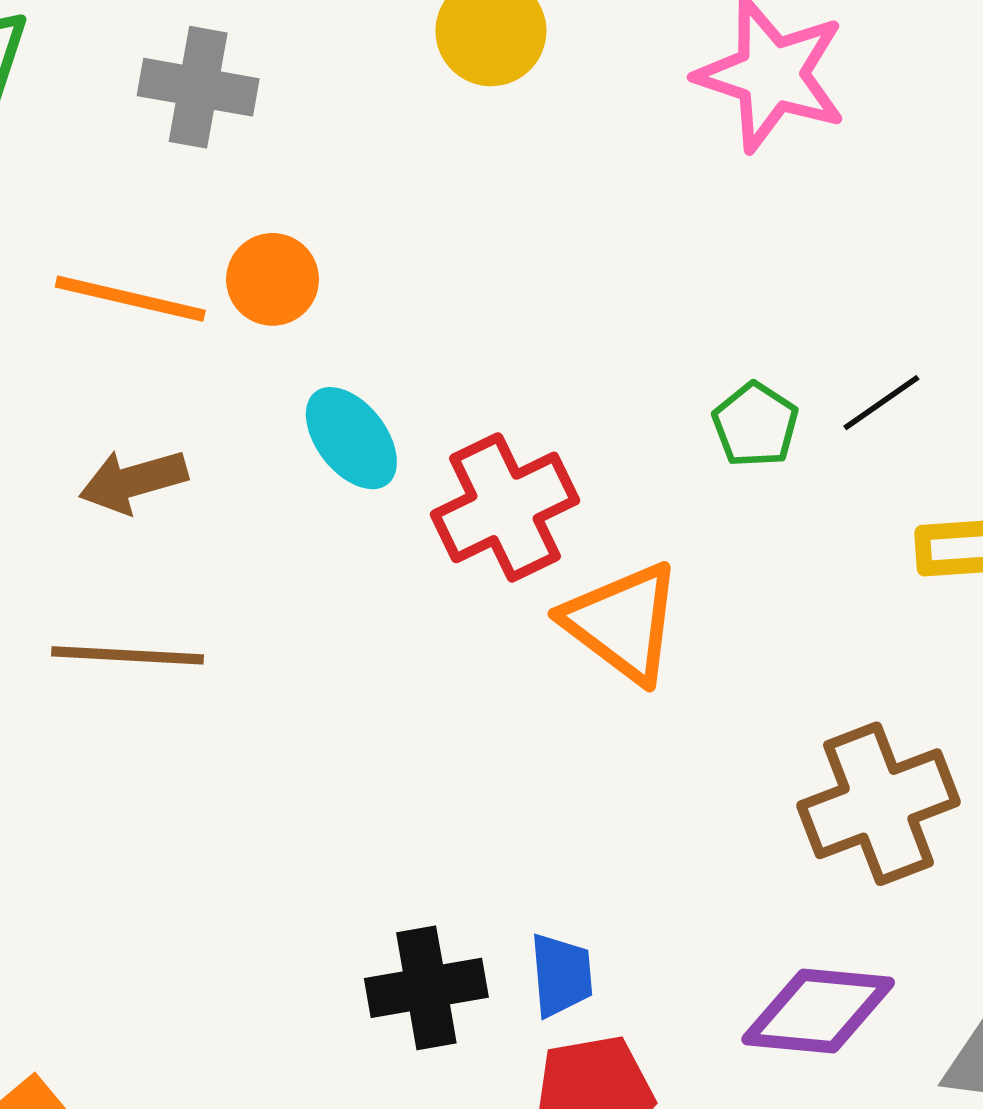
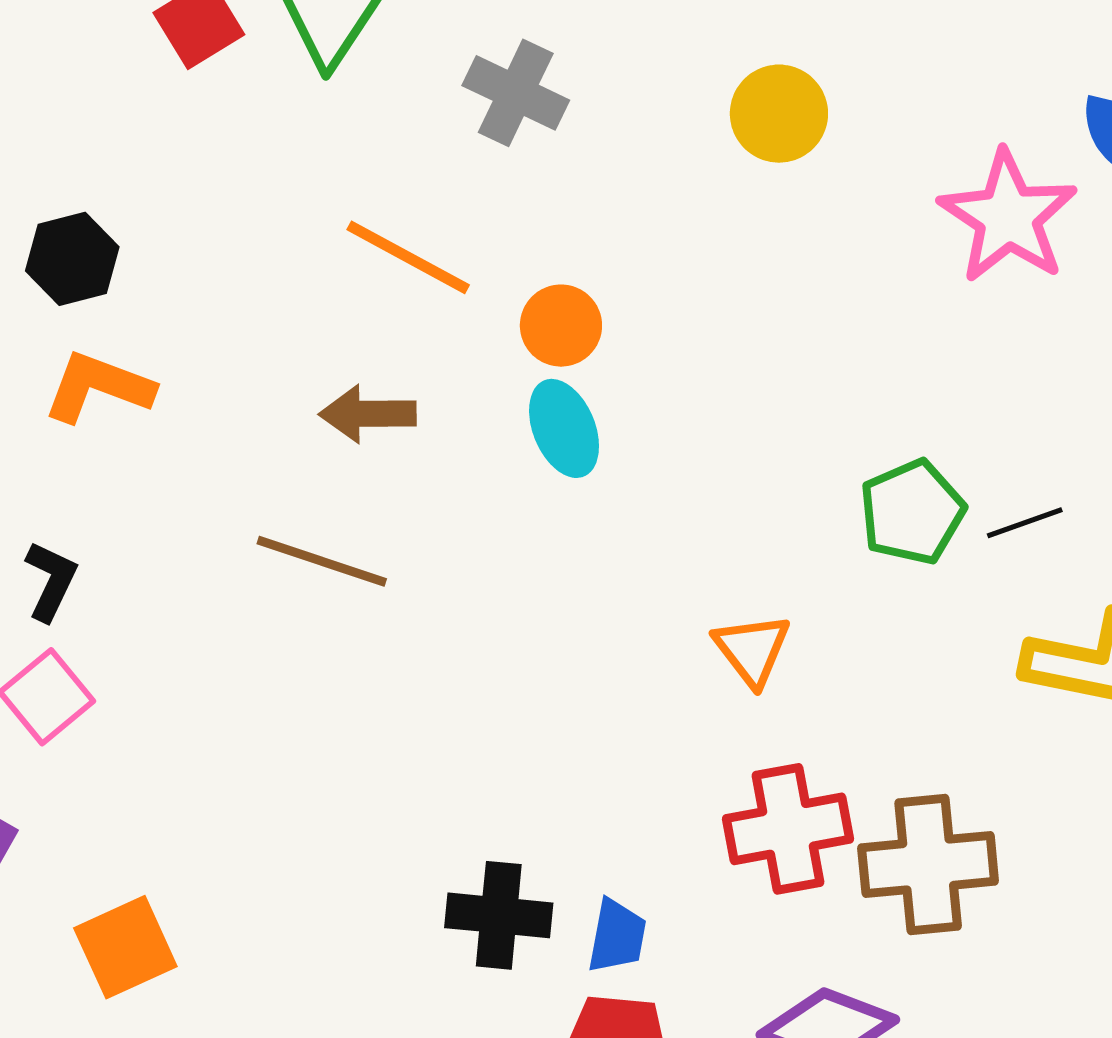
orange circle: (273, 279) -> (561, 326), moved
green pentagon: (755, 425) -> (912, 512), size x1.4
red cross: (505, 507) -> (788, 829), moved
orange triangle: (622, 622) -> (752, 650), size x0.7

